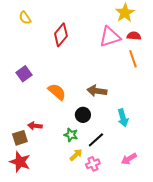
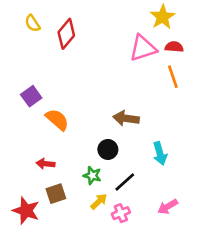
red diamond: (61, 35) -> (66, 34), moved
orange semicircle: (57, 92) -> (57, 120), moved
brown square: (20, 138) -> (56, 194), moved

